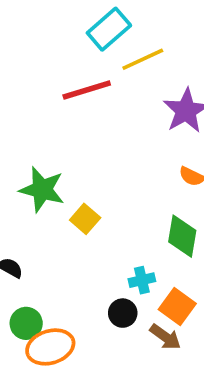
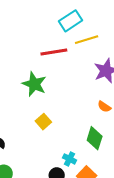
green star: (42, 190) -> (34, 84), moved
cyan cross: (142, 280) -> (70, 159), turned 32

